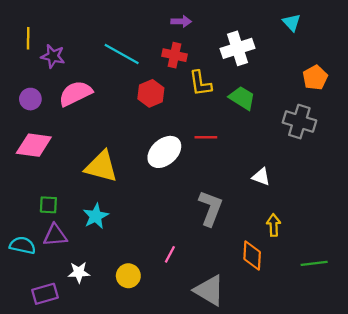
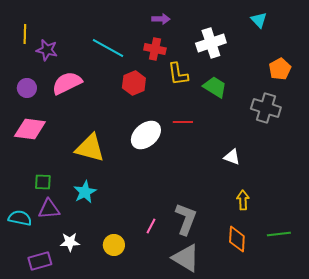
gray L-shape: (210, 208) -> (186, 219), moved
orange diamond: (252, 255) -> (237, 239), moved

